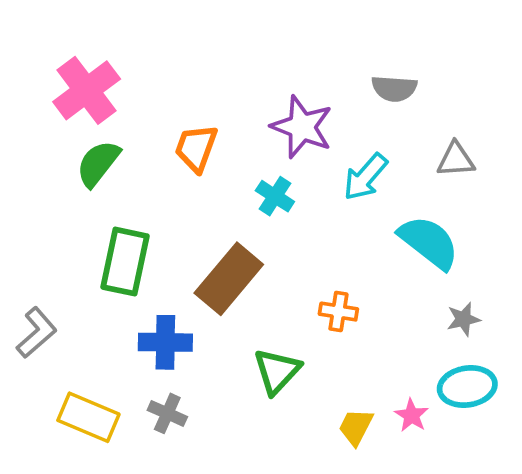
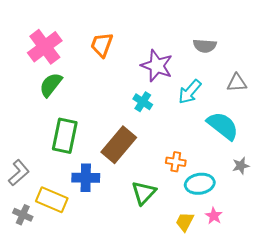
orange trapezoid: (196, 148) -> (102, 45), moved
cyan ellipse: (467, 387) -> (200, 184), moved
gray cross: (167, 413) -> (23, 215), moved
yellow rectangle: (88, 417) -> (52, 200), moved

